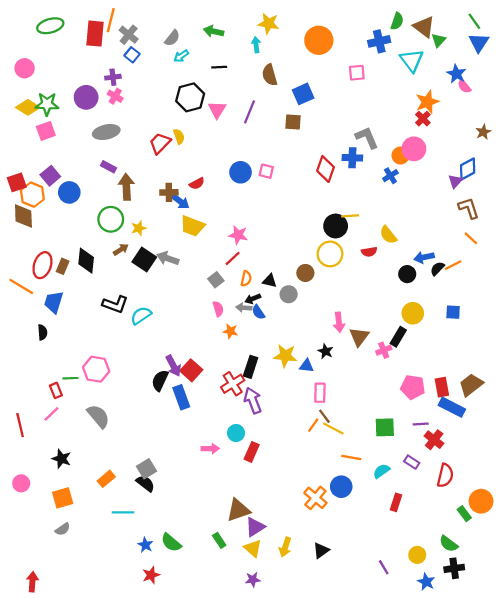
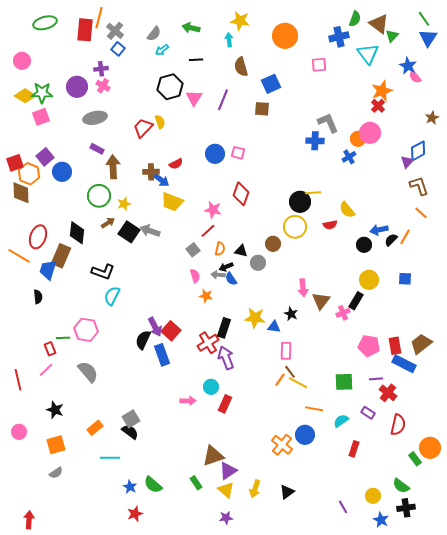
red diamond: (326, 169) -> (241, 194), moved
orange line: (453, 265) -> (405, 237), turned -35
brown rectangle: (63, 266) -> (61, 256), moved, size x1.6
cyan semicircle: (141, 315) -> (112, 296), moved, turned -30

